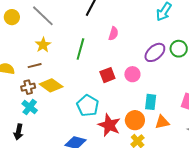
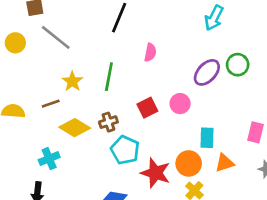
yellow star: (43, 45) -> (72, 81), moved
brown cross: (28, 87) -> (108, 122), moved
cyan cross: (30, 107) -> (49, 159), turned 35

